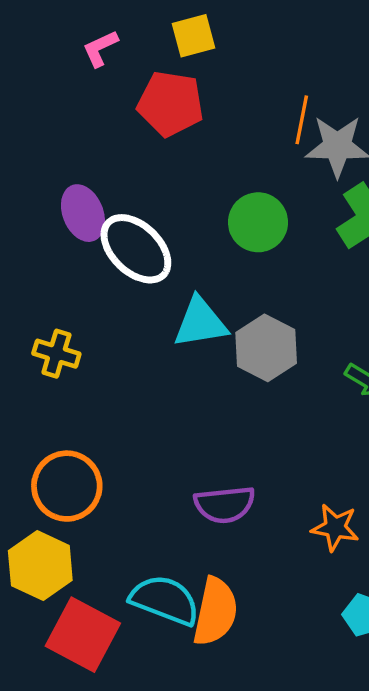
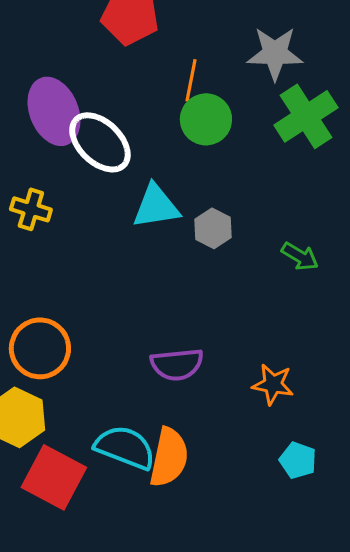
orange line: (302, 120) -> (191, 80), moved
purple ellipse: (83, 213) -> (54, 111), size x1.4
gray hexagon: (266, 348) -> (213, 228), size x0.7
yellow cross: (56, 354) -> (31, 209), moved

